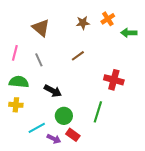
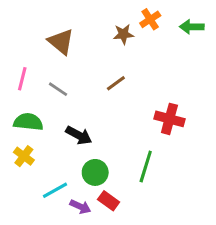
orange cross: (108, 19) -> (150, 19), moved
green arrow: (129, 33) -> (192, 27), moved
gray line: (39, 60) -> (58, 89), turned -32
yellow cross: (16, 105) -> (24, 156), turned 32

